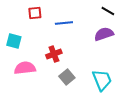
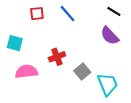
blue line: (64, 23) -> (67, 14), moved, turned 54
purple semicircle: (104, 34) -> (110, 36), turned -114
gray square: (67, 77) -> (82, 72), moved

